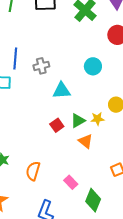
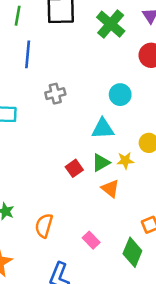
blue line: (15, 59) -> (28, 54), moved
cyan triangle: (62, 91) -> (103, 129), moved
green diamond: (93, 200) -> (132, 252), moved

